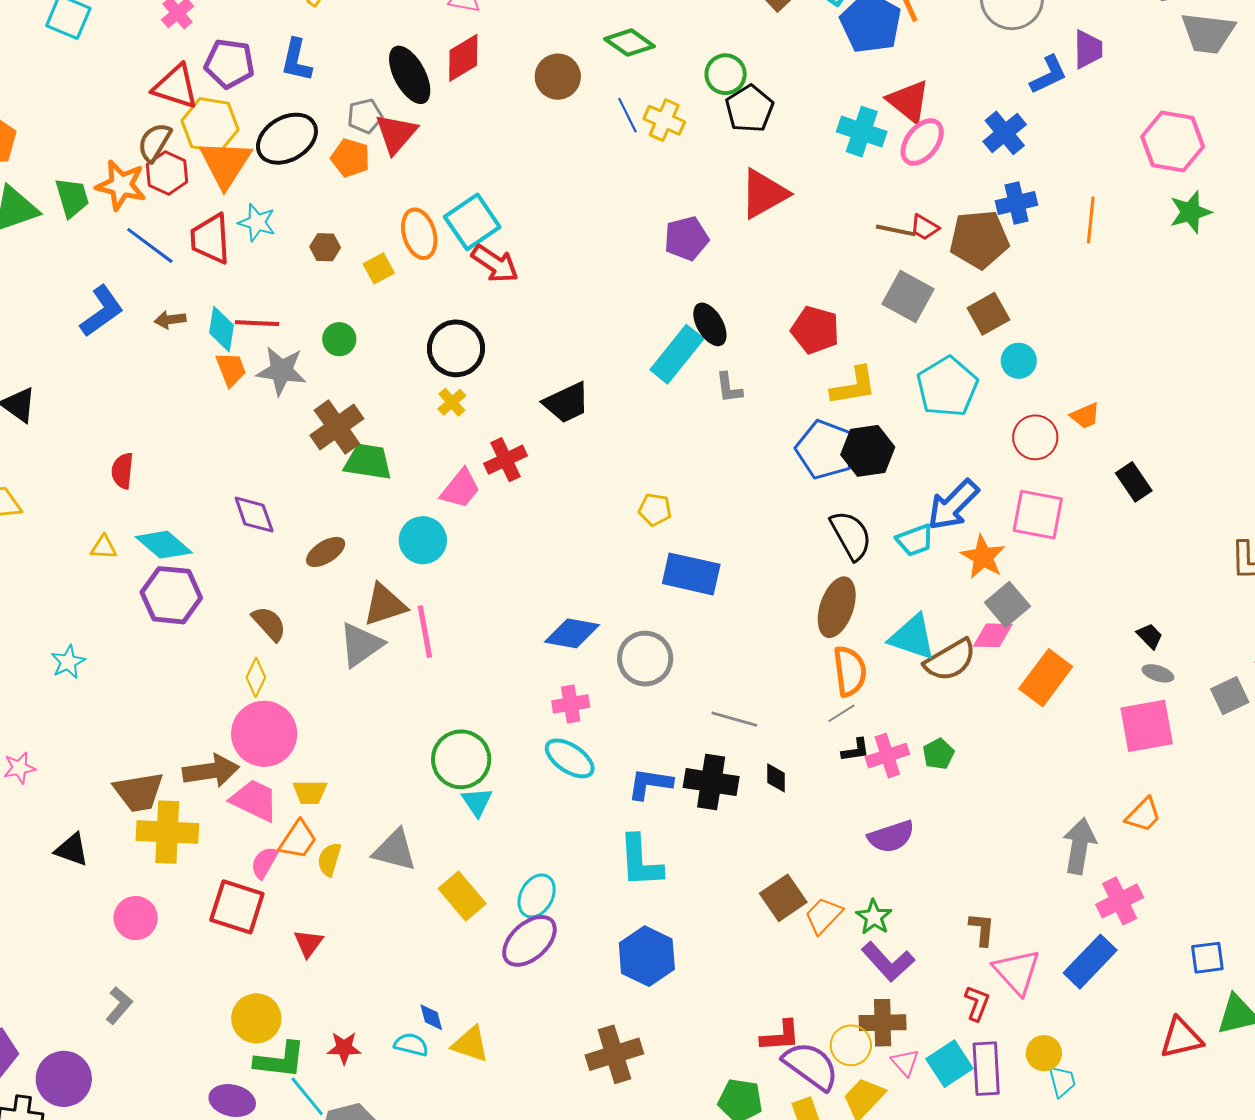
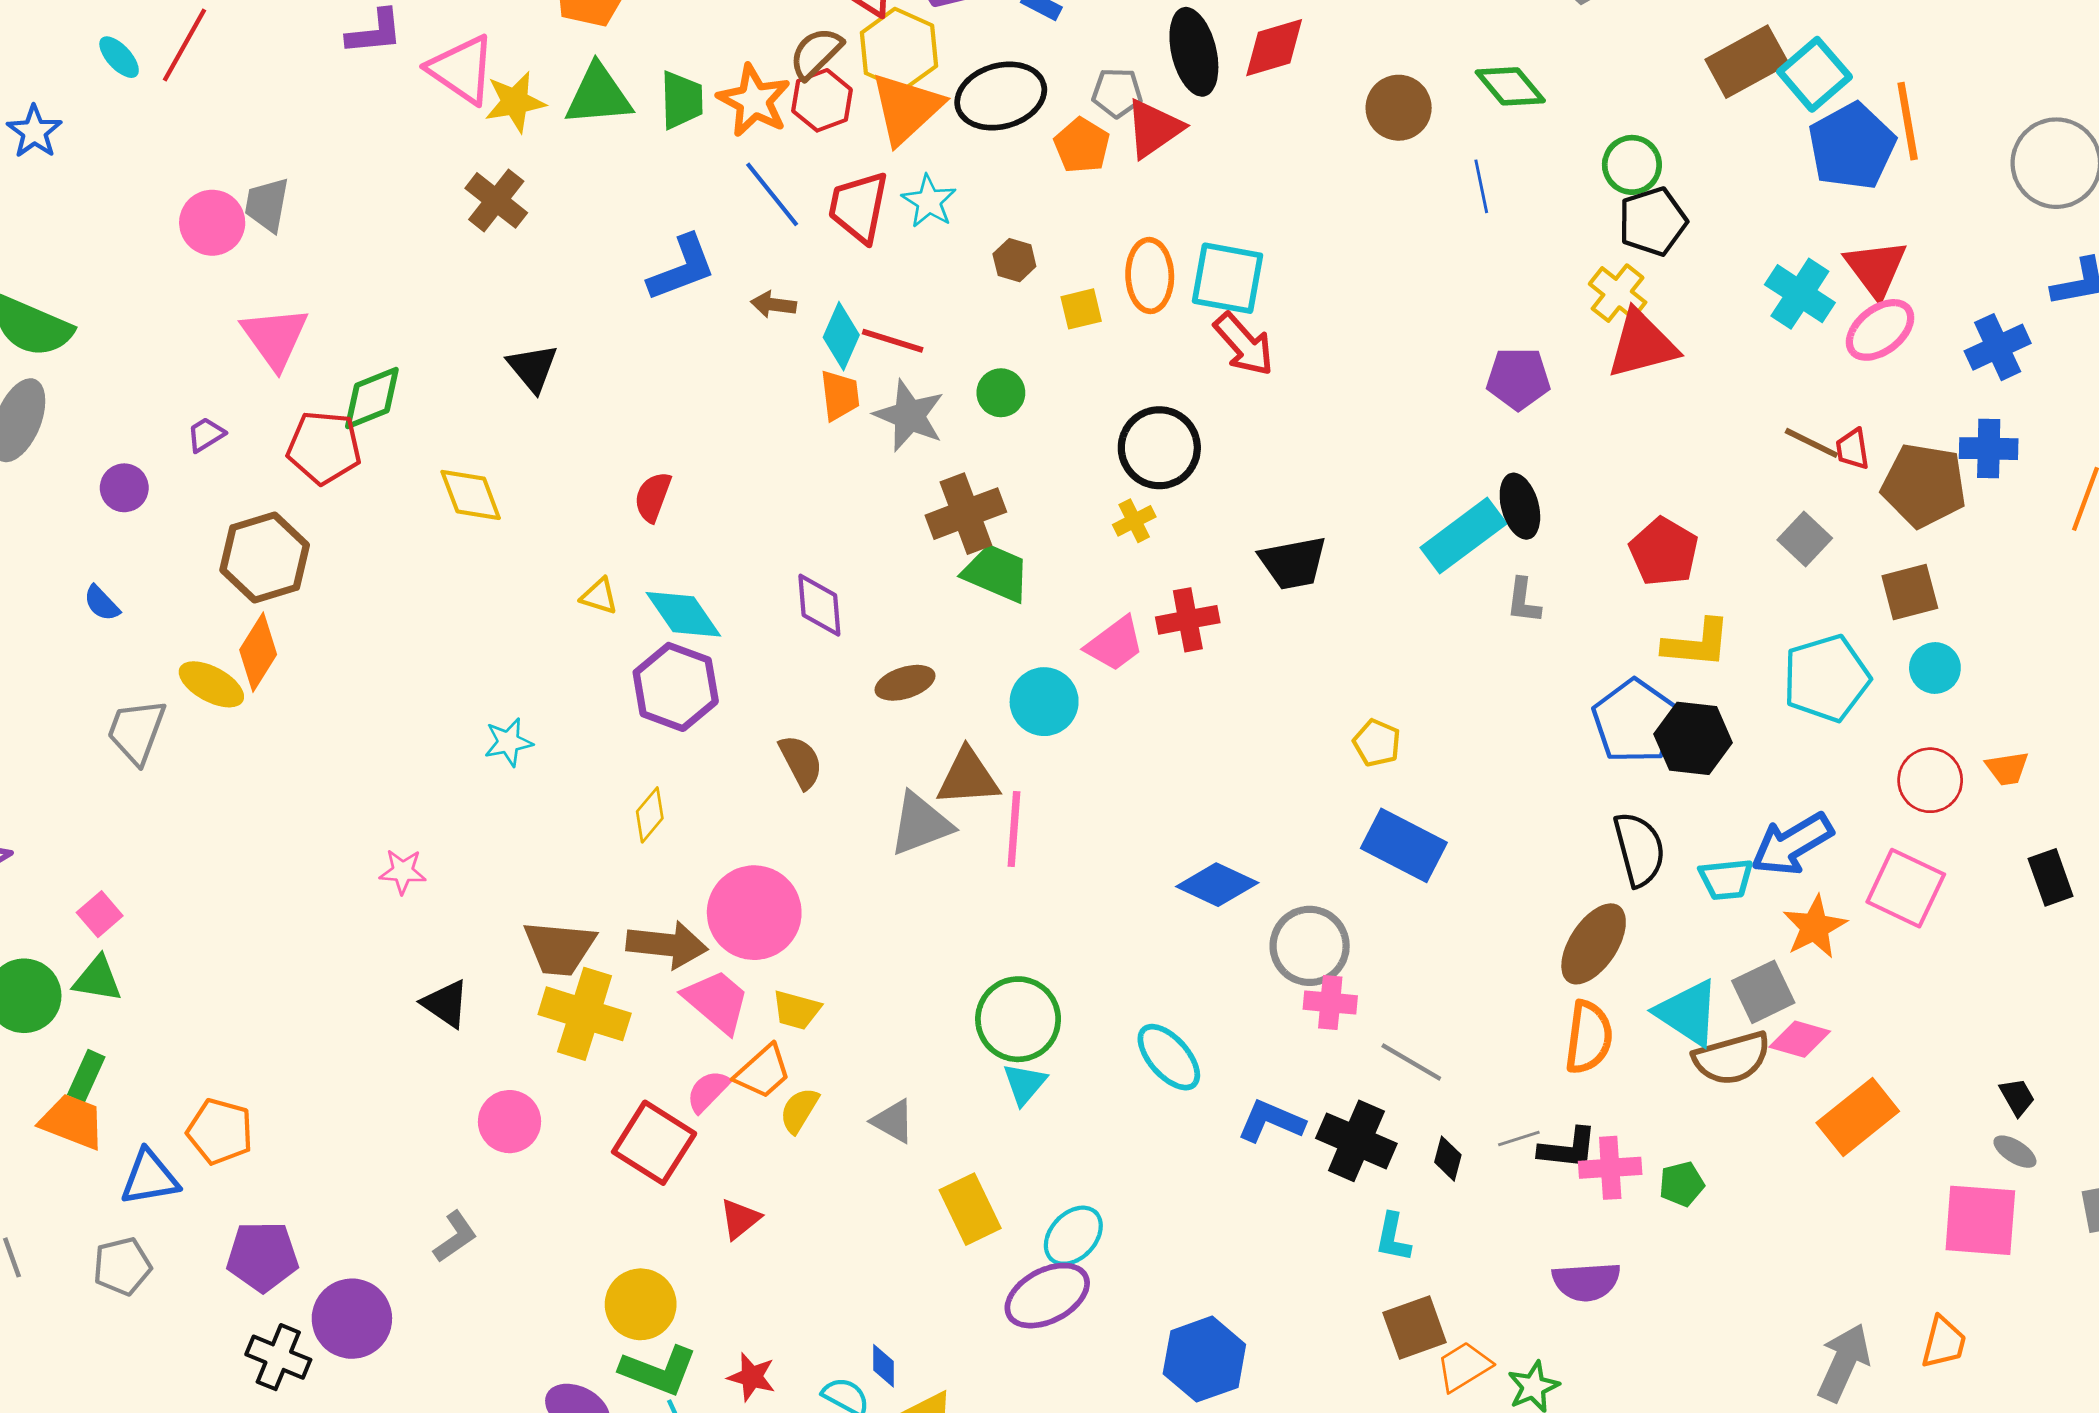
yellow cross: (664, 120) -> (1618, 293), moved
cyan square: (472, 222) -> (1227, 278), turned 30
red trapezoid: (925, 227) -> (1853, 449), turned 36
gray square: (908, 297) -> (1805, 539), size x0.7
gray square: (1007, 604) -> (1763, 992), moved
yellow diamond: (256, 677) -> (650, 815), moved
pink cross: (571, 704) -> (1330, 1002), moved
gray line: (841, 713) -> (1519, 1139), moved
black L-shape: (855, 750) -> (1568, 1149), size x1.4
orange trapezoid: (1143, 815) -> (1944, 1342), turned -45
gray triangle: (395, 850) -> (893, 1121), size x0.7
cyan L-shape: (640, 861) -> (1393, 1237), moved, size x0.6

